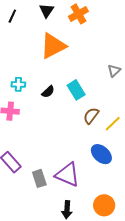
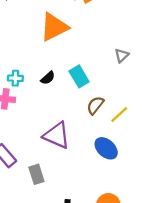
cyan cross: (18, 84) -> (15, 78), moved
purple triangle: (67, 175) -> (57, 135), moved

